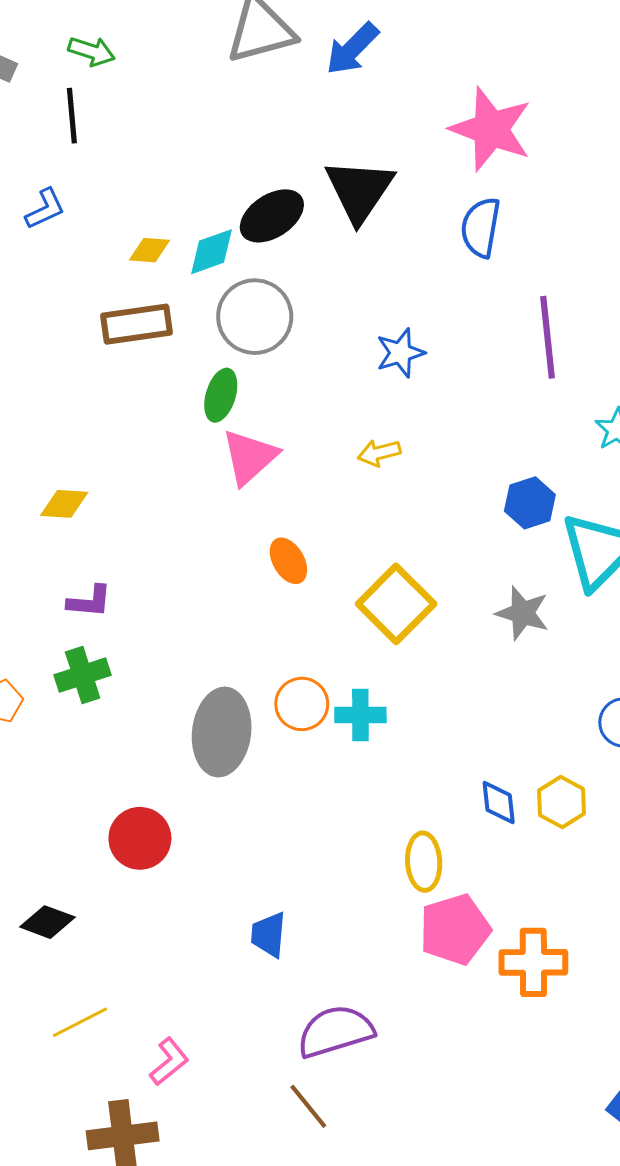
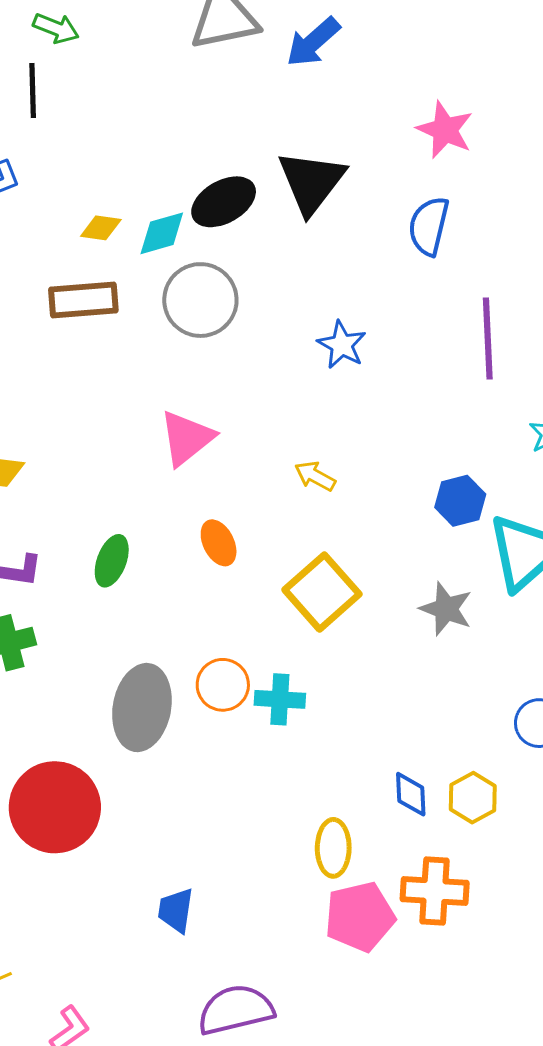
pink star: (491, 129) -> (445, 130), size x0.7
blue star: (400, 353) -> (342, 345), turned -30
green ellipse: (221, 395) -> (112, 561), moved
yellow arrow: (379, 453) -> (315, 476), moved, turned 39
red circle: (140, 838) -> (55, 807), size x1.5
orange cross: (533, 962) -> (435, 891), moved

